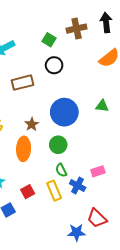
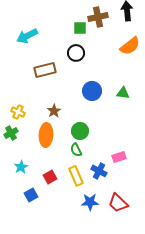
green square: (49, 40) -> (80, 28), moved, turned -32
blue circle: (64, 112) -> (92, 91), moved, size x0.7
green semicircle: (61, 170) -> (76, 150), moved
blue star: (77, 232) -> (90, 202), moved

